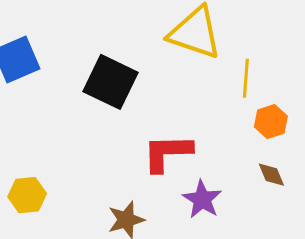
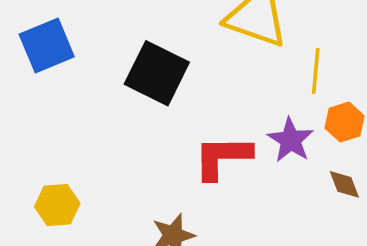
purple star: (202, 199) -> (291, 140), moved

